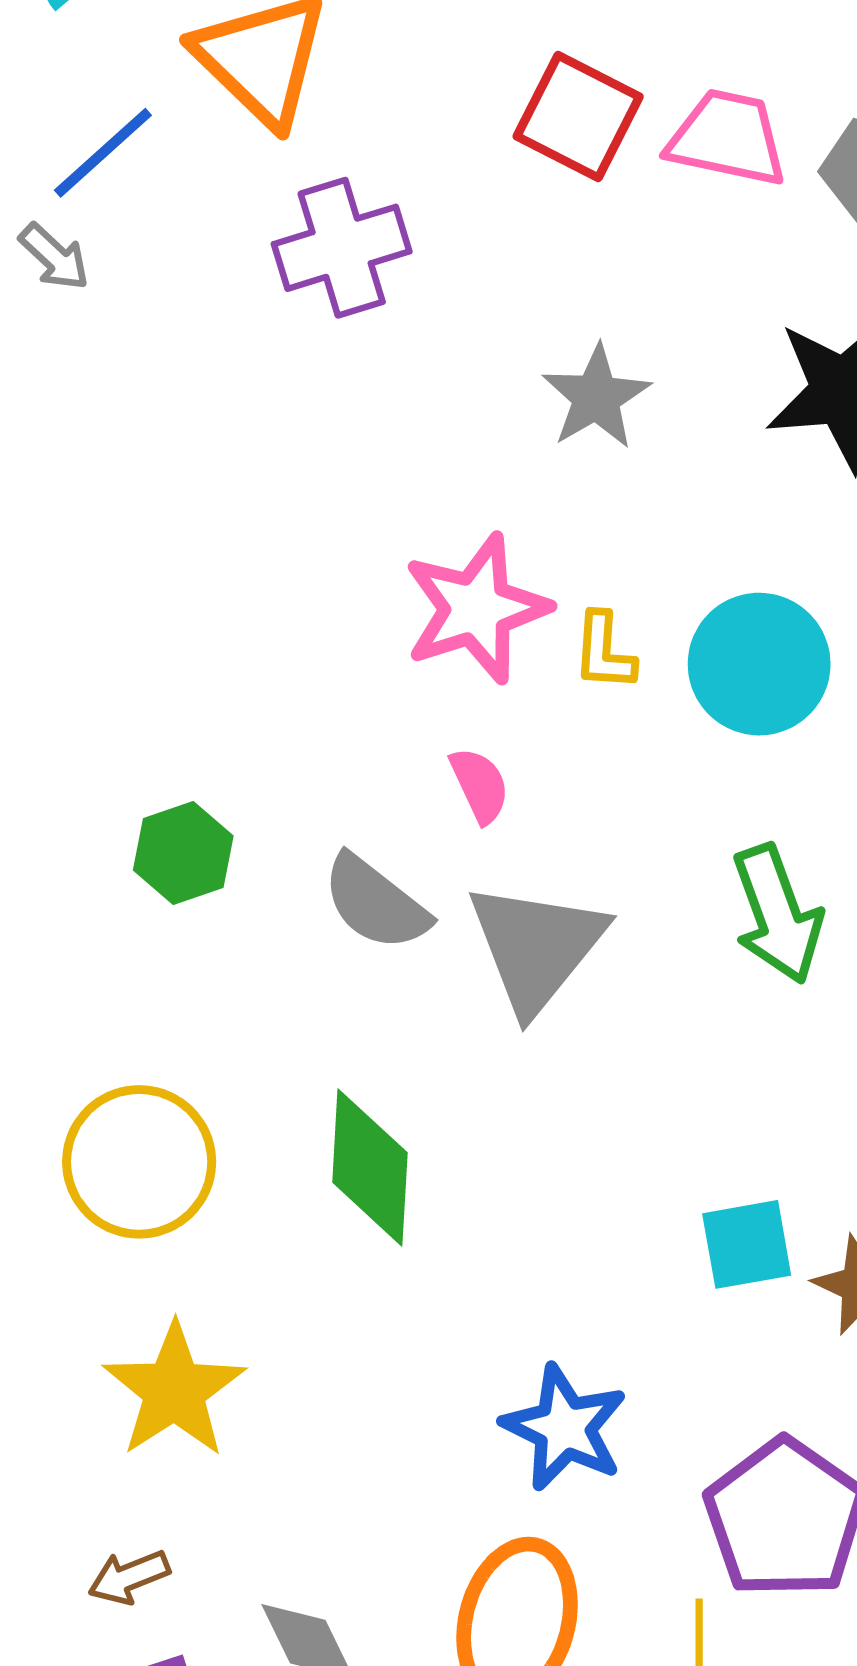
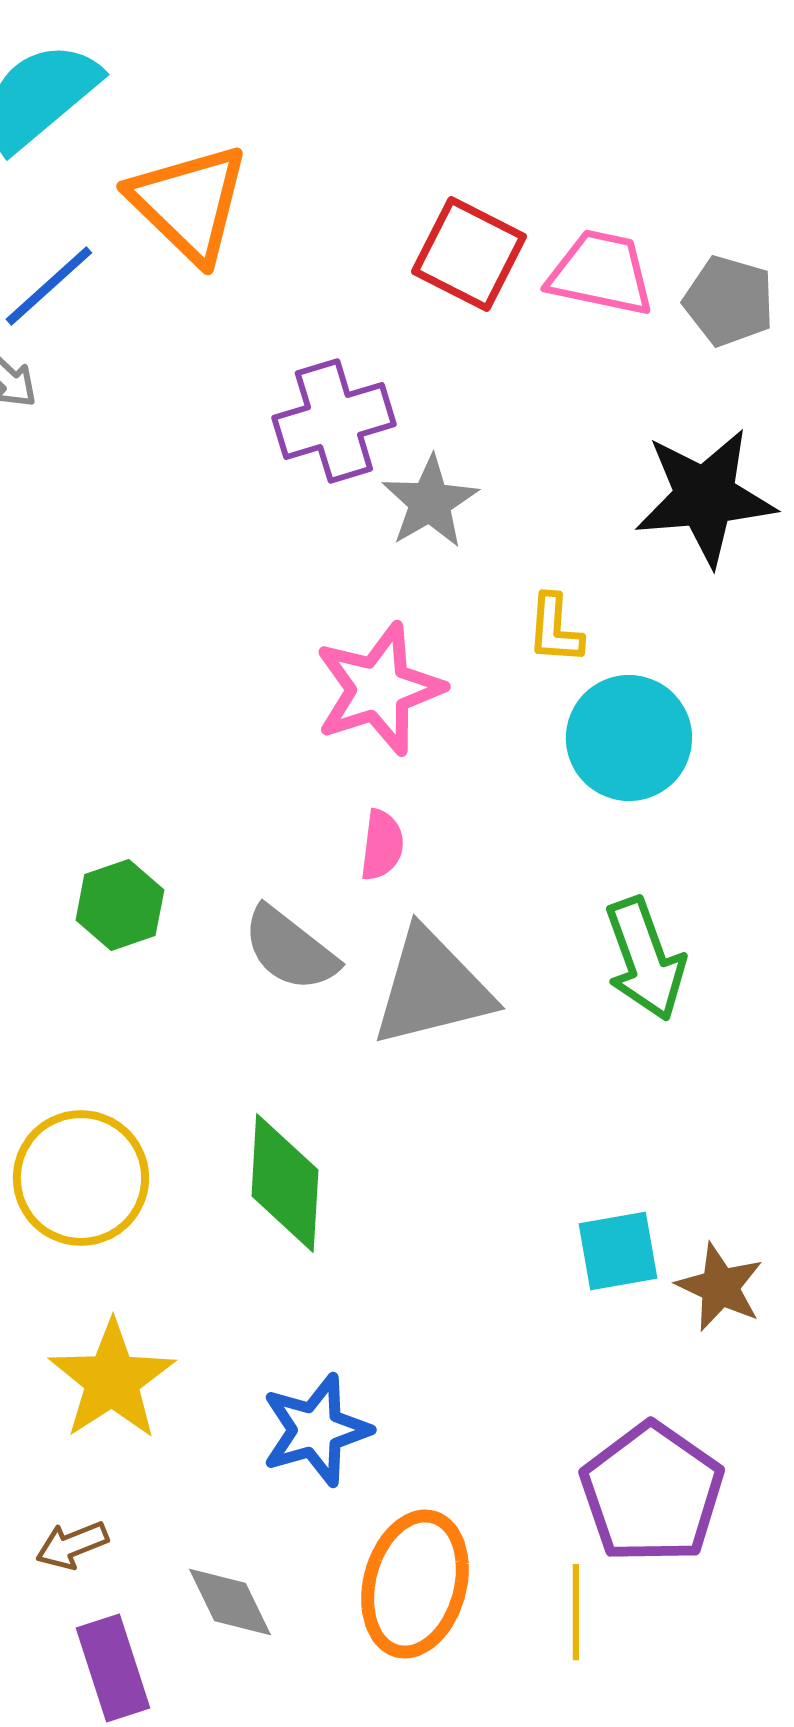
purple cross: (342, 248) -> (334, 421), moved
gray star: (596, 397) -> (430, 502), moved
yellow L-shape: (604, 652) -> (555, 629), moved
pink semicircle: (480, 785) -> (382, 845), turned 32
gray triangle: (536, 947) -> (432, 988), turned 37
blue star: (565, 1428) -> (316, 1430), moved, turned 30

